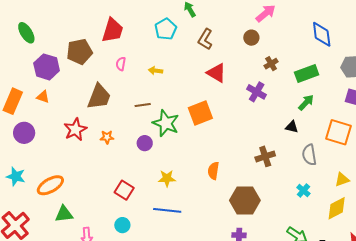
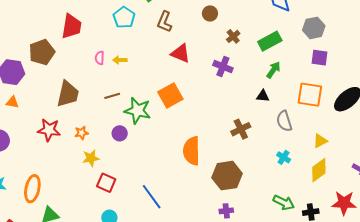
pink semicircle: (121, 64) -> (100, 58), moved
red star: (75, 129) -> (49, 130), turned -30
orange semicircle: (213, 171) -> (192, 151), size x1.6
yellow star: (167, 178) -> (91, 158), moved
orange ellipse: (50, 185) -> (32, 189), turned -40
blue line: (167, 210) -> (152, 197), turned 56

